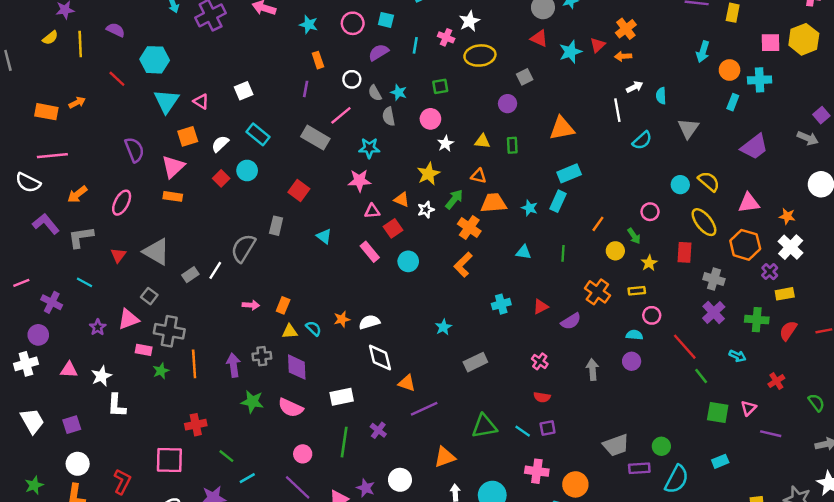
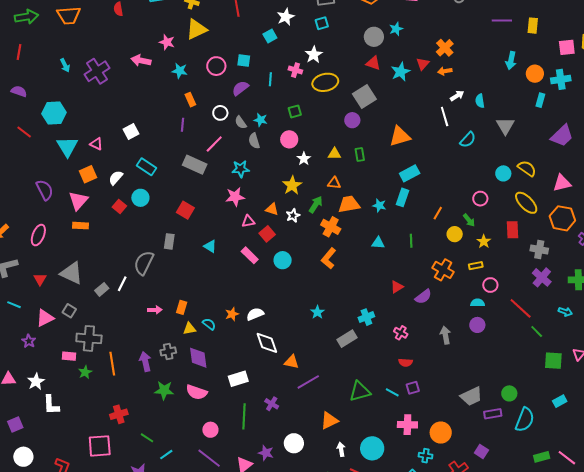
gray square: (525, 77) -> (364, 96), size x1.6
cyan cross: (501, 304) -> (366, 317), moved
pink triangle: (128, 319) -> (45, 318), moved

